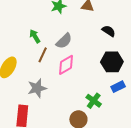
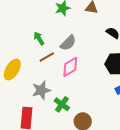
brown line: (43, 55) -> (47, 57), turned 35
green cross: (94, 101) -> (62, 104), moved

